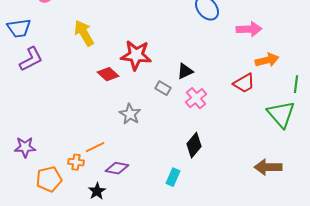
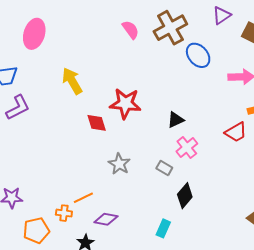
red diamond: (108, 74) -> (97, 123), turned 30
gray rectangle: (163, 88) -> (164, 168), moved

